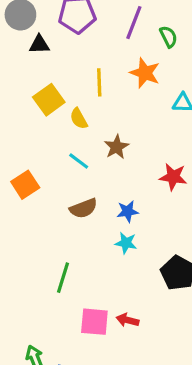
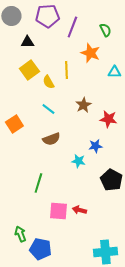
purple line: (134, 23) -> (72, 27), moved
black triangle: (39, 45) -> (27, 42), moved
yellow line: (99, 82) -> (66, 70), moved
brown star: (117, 147) -> (83, 105), moved
blue star: (128, 211) -> (95, 146), moved

